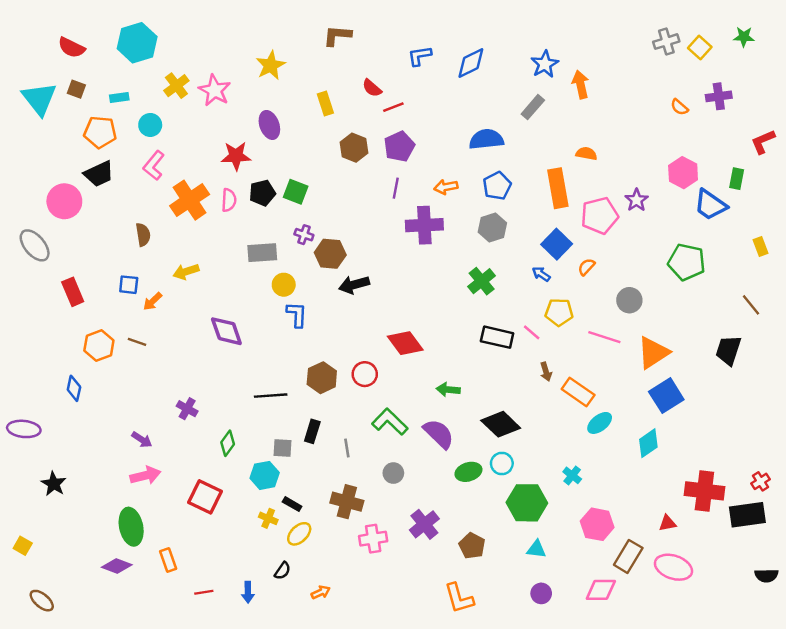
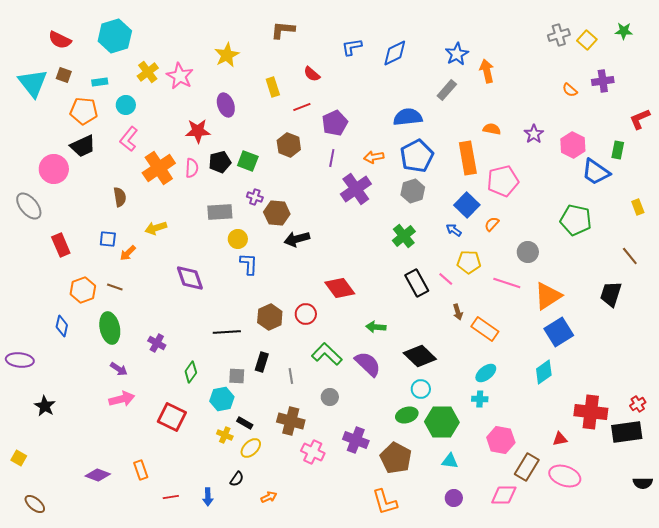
red line: (393, 107) -> (302, 107), moved
brown hexagon: (354, 148) -> (289, 145), moved
blue pentagon: (497, 186) -> (417, 156), size x1.4
purple star: (637, 200) -> (534, 134), moved
purple cross: (424, 225) -> (356, 189), turned -32
black rectangle: (497, 337) -> (417, 283), turned 48
cyan ellipse: (600, 423) -> (486, 373), moved
green ellipse: (468, 472) -> (407, 415), moved
cyan cross: (572, 475) -> (480, 399), turned -35
purple cross: (424, 524) -> (356, 440), turned -30
green ellipse: (131, 527) -> (110, 328), moved
pink cross: (373, 539) -> (313, 452), turned 35
brown pentagon: (472, 546) -> (396, 458), size x1.4

